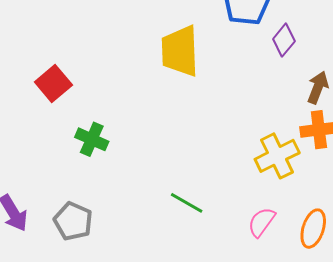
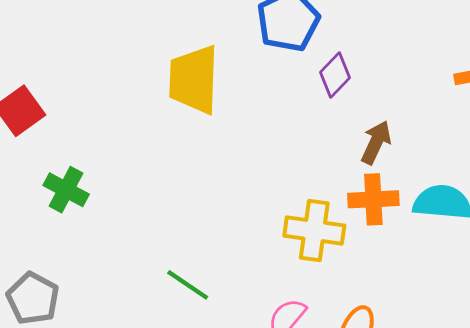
yellow cross: (277, 156) -> (314, 231), turned 30

